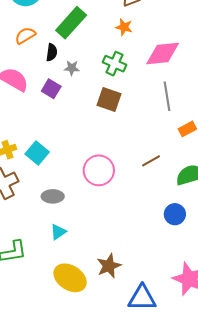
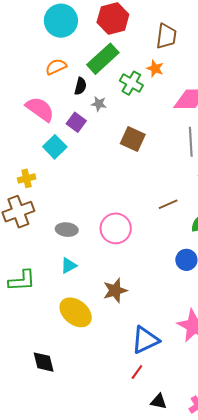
green cross: (115, 64) -> (131, 83), moved
cyan square: (37, 153) -> (55, 147), moved
pink circle: (99, 170) -> (116, 228), moved
brown star: (109, 266) -> (115, 290), moved
blue triangle: (142, 298) -> (145, 340), turned -32

